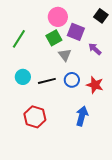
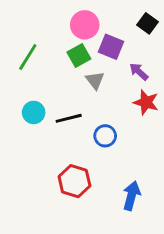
blue circle: (72, 80) -> (105, 136), moved
red star: (95, 85) -> (146, 102), moved
blue arrow: (82, 116) -> (131, 196), moved
red hexagon: (35, 117) -> (74, 181), moved

